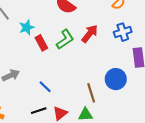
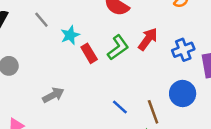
blue cross: (123, 32) -> (183, 50), moved
blue line: (45, 87) -> (120, 107), moved

